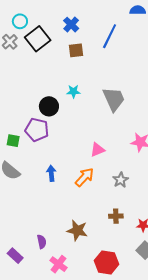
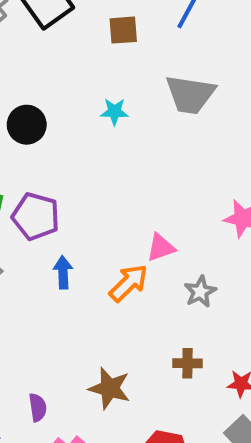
gray trapezoid: (114, 99) -> (190, 95), moved, turned 120
black circle: (49, 106) -> (27, 125), moved
purple pentagon: (37, 130) -> (36, 216), moved
pink triangle: (98, 150) -> (161, 247), moved

